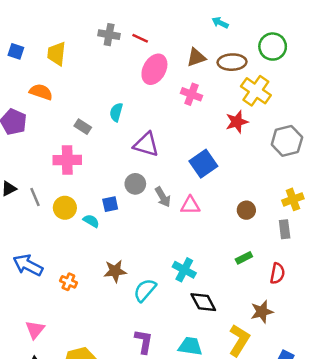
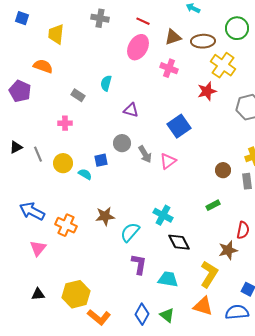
red line: (140, 38) -> (143, 21), moved
blue square: (16, 51) -> (22, 18), moved
purple triangle: (146, 144) -> (131, 110), size x0.7
pink cross: (67, 160) -> (65, 123), size x0.6
pink triangle: (190, 205) -> (168, 161), turned -36
brown circle: (246, 210) -> (223, 170), moved
red semicircle: (277, 273) -> (243, 230), moved
orange cross: (68, 282) -> (66, 225), size x1.5
pink triangle: (35, 330) -> (38, 248), moved
purple L-shape: (144, 341) -> (139, 264), moved

